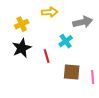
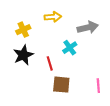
brown square: (72, 72) -> (61, 85), moved

